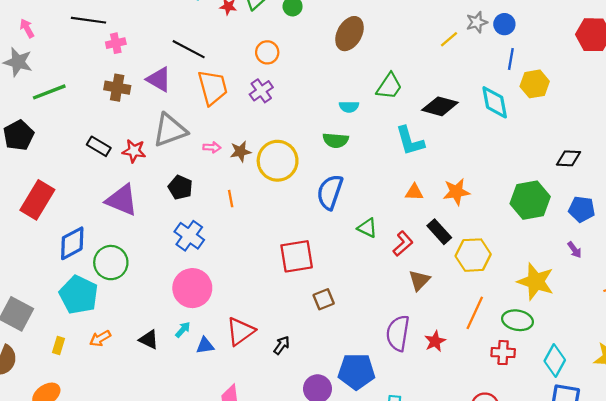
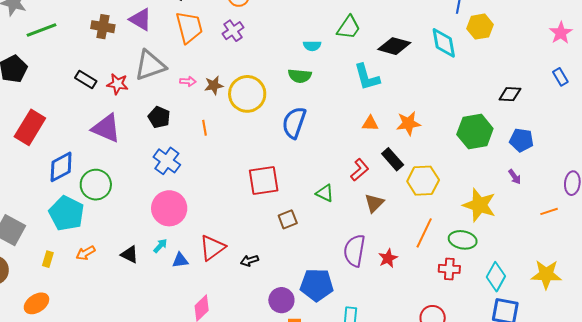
green triangle: (367, 228) -> (325, 193), moved
black arrow: (282, 345) -> (249, 261), turned -144

